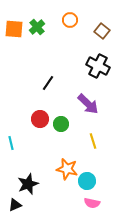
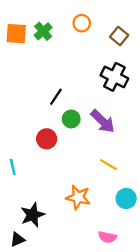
green circle: (61, 124) -> (71, 119), moved
yellow line: (93, 141) -> (109, 165), turned -42
cyan circle: (87, 181) -> (126, 198), moved

